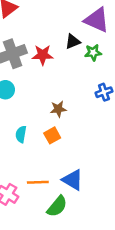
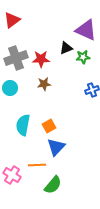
brown star: (58, 109) -> (44, 84), moved
cyan semicircle: (21, 134) -> (23, 125), size x1.5
blue triangle: (73, 180) -> (56, 147), moved, turned 42

